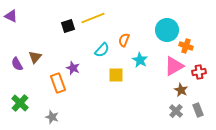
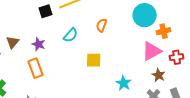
orange cross: (186, 46) -> (164, 31), turned -32
cyan semicircle: (102, 50) -> (71, 35), moved
cyan star: (140, 60) -> (124, 83), moved
purple star: (73, 68) -> (39, 44), moved

